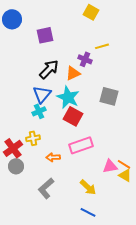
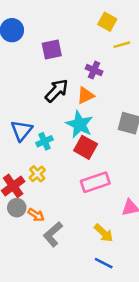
yellow line: (102, 46) -> (122, 45), moved
purple cross: (85, 59) -> (94, 70), moved
blue triangle: (42, 94) -> (22, 130), moved
yellow cross: (33, 138) -> (37, 174), turned -32
orange arrow: (53, 157) -> (36, 215), moved, turned -144

